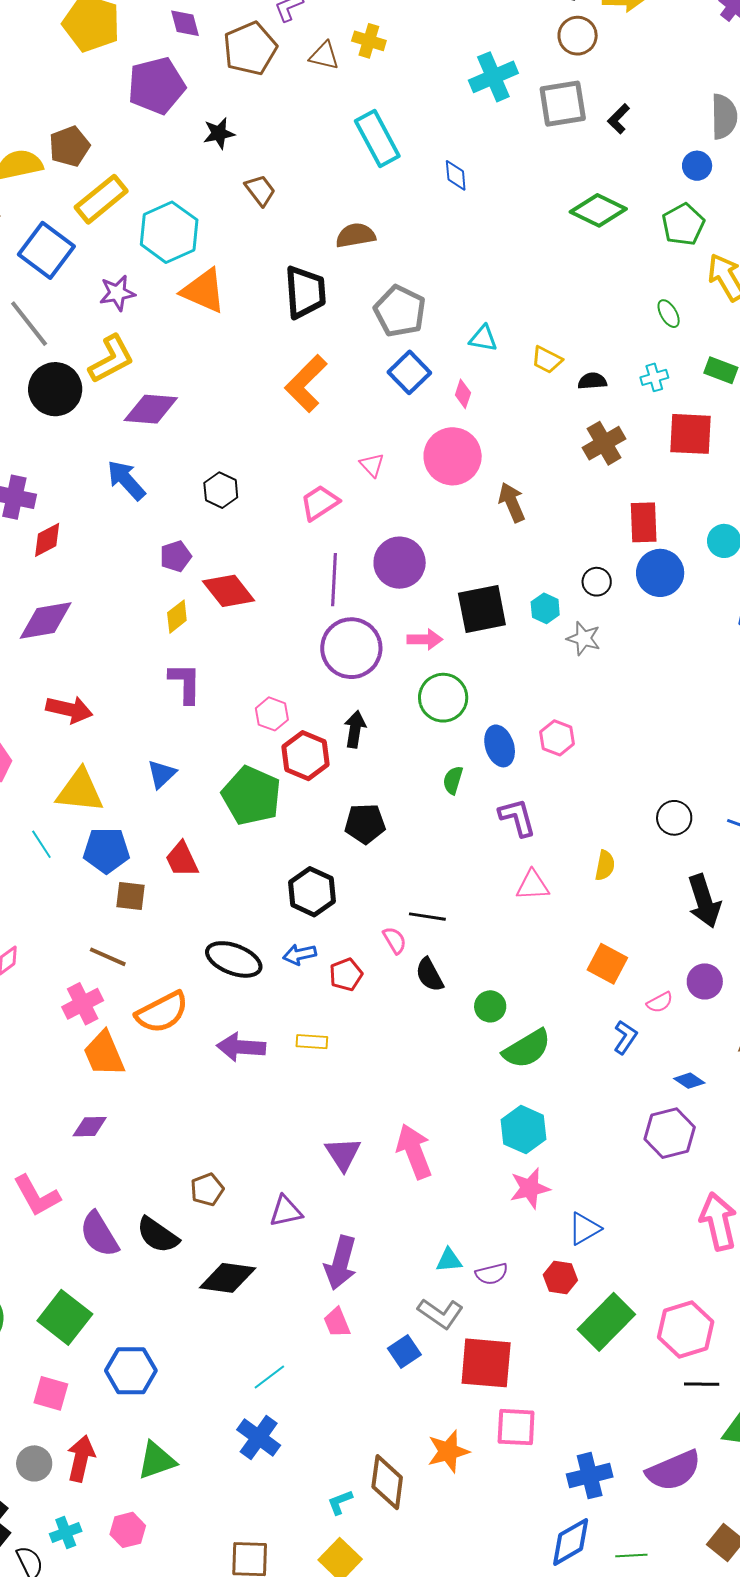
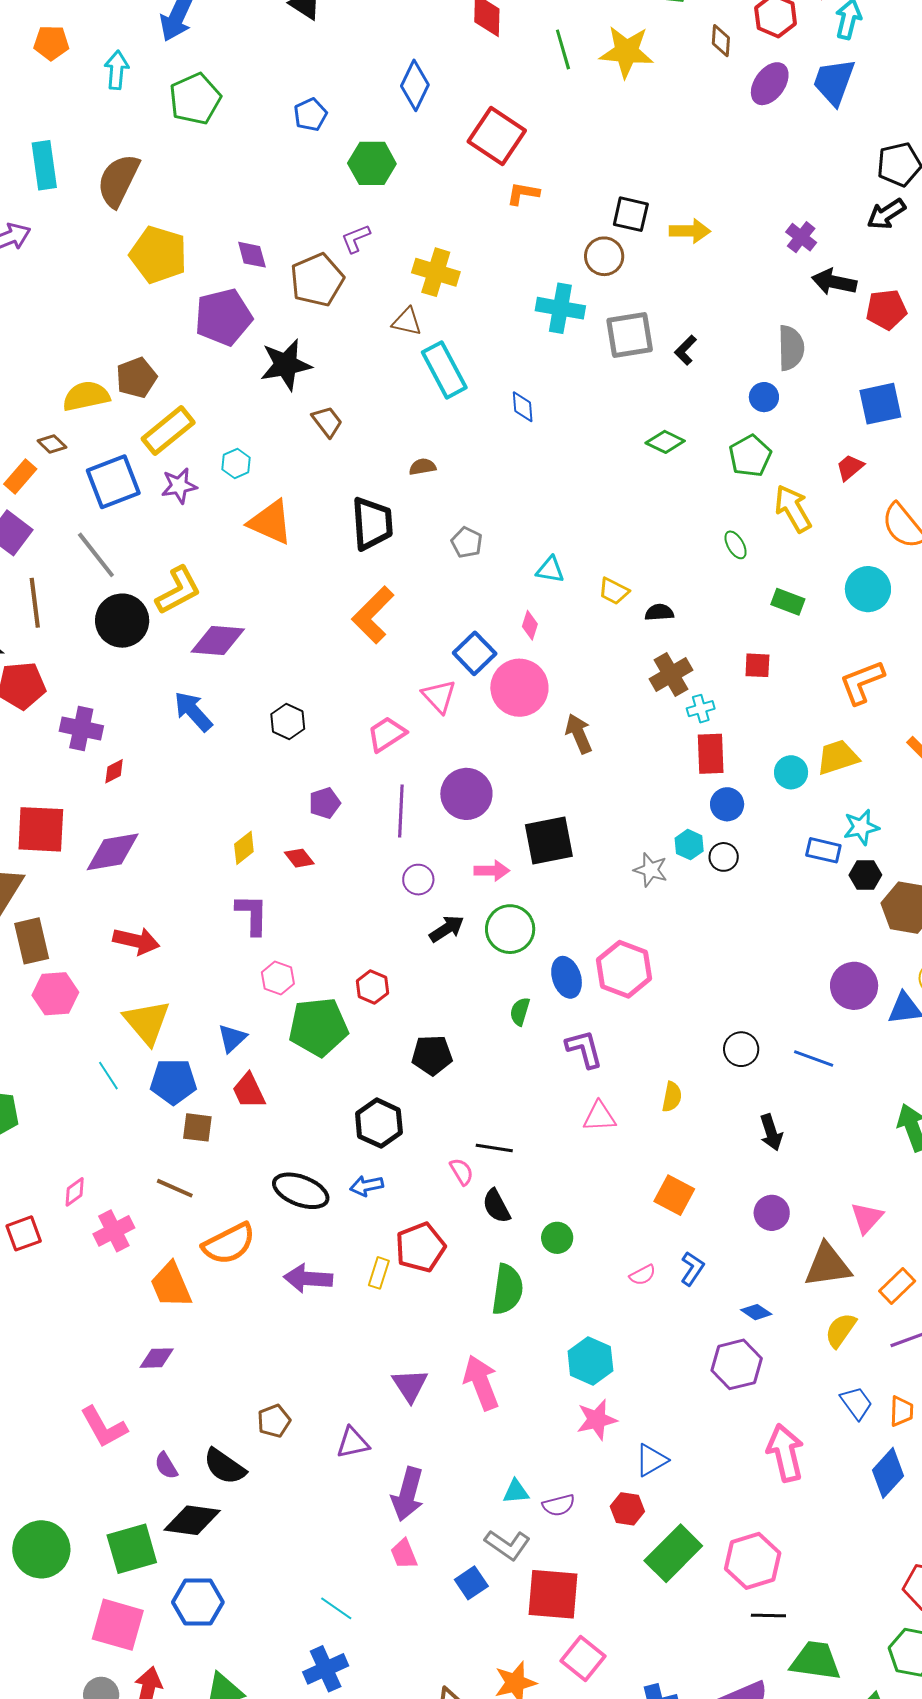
brown circle: (578, 36) -> (604, 256), moved
yellow cross: (369, 41) -> (436, 272), size x1.4
brown triangle: (324, 56) -> (407, 322), moved
cyan cross: (493, 77) -> (560, 308), turned 33
black star: (219, 133) -> (286, 365), size x1.6
green diamond: (598, 210) -> (665, 442), size x0.7
cyan hexagon: (169, 232) -> (236, 464), size x0.5
brown semicircle: (356, 235) -> (422, 467), size x0.7
blue square: (46, 250) -> (113, 482), turned 32
purple star: (117, 293) -> (179, 486), moved
gray pentagon: (400, 311) -> (467, 542), size x0.6
blue square: (409, 372) -> (475, 653), moved
cyan cross: (654, 377) -> (701, 709), moved
red square: (690, 434) -> (757, 665), size x0.6
pink triangle: (372, 465) -> (439, 696), size x1.4
red diamond: (47, 540) -> (114, 771), size x0.7
purple pentagon: (176, 556) -> (325, 803), moved
blue circle: (660, 573) -> (727, 804), size x0.7
black circle: (597, 582) -> (724, 857), moved
red diamond: (229, 591) -> (299, 858), moved, size x0.6
cyan hexagon: (545, 608) -> (689, 845), moved
purple circle: (351, 648) -> (418, 880), size x0.5
pink hexagon: (272, 714) -> (278, 978), moved
black arrow: (355, 729) -> (447, 929), moved, turned 48
pink hexagon: (557, 738) -> (624, 969), size x1.6
red hexagon: (306, 756) -> (372, 987), size x0.7
blue triangle: (162, 774) -> (232, 1038), moved
yellow triangle: (80, 791) -> (147, 1022), turned 44
green pentagon: (251, 796) -> (318, 1027), turned -30
black arrow: (704, 901) -> (771, 1132), size x0.7
red pentagon: (346, 975) -> (420, 1247), moved, size x1.5
pink semicircle: (660, 1002) -> (643, 1275), moved
pink cross: (83, 1004) -> (114, 1231), moved
yellow rectangle: (312, 1042) -> (379, 1273), turned -76
green semicircle: (527, 1049) -> (507, 1289), moved, turned -51
purple semicircle: (99, 1234) -> (166, 1466), size x0.6
black diamond: (228, 1278) -> (192, 1520), moved
green square: (65, 1317) -> (132, 1549), turned 36
cyan line: (269, 1377) -> (336, 1608), turned 72
pink square: (51, 1393) -> (118, 1625), size x1.5
pink square: (516, 1427) -> (583, 1658), turned 36
blue cross: (259, 1437) -> (326, 1669), turned 30

